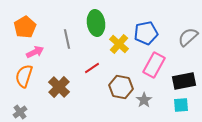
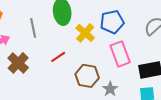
pink rectangle: (154, 65) -> (120, 54), turned -50
brown cross: (59, 87) -> (18, 63), moved

